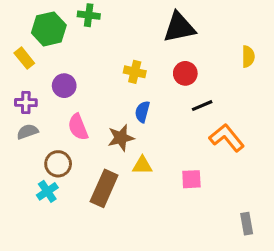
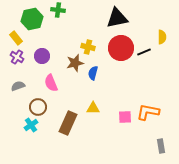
red circle: (185, 73) -> (121, 48), size x1.6
purple cross: (26, 103) -> (17, 57), moved, turned 32
black line: (202, 106) -> (144, 52), moved
brown star: (121, 138) -> (75, 63), moved
orange L-shape: (227, 138) -> (148, 112), moved, turned -40

